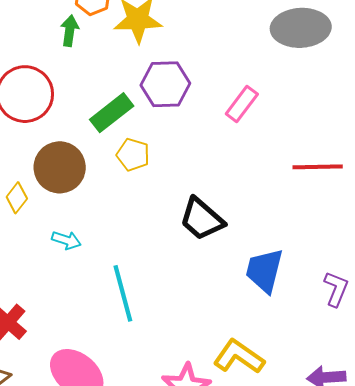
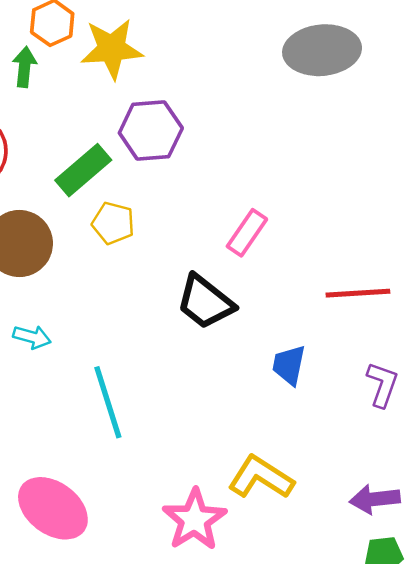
pink rectangle: (242, 104) -> (247, 233), moved
red line: (318, 167) -> (358, 293), moved
blue trapezoid: (264, 271) -> (289, 365), size x0.7

